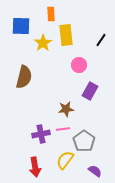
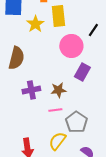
black line: (101, 40) -> (93, 30), moved
pink circle: (79, 65) -> (71, 46), size x1.5
purple cross: (41, 134) -> (31, 90), moved

